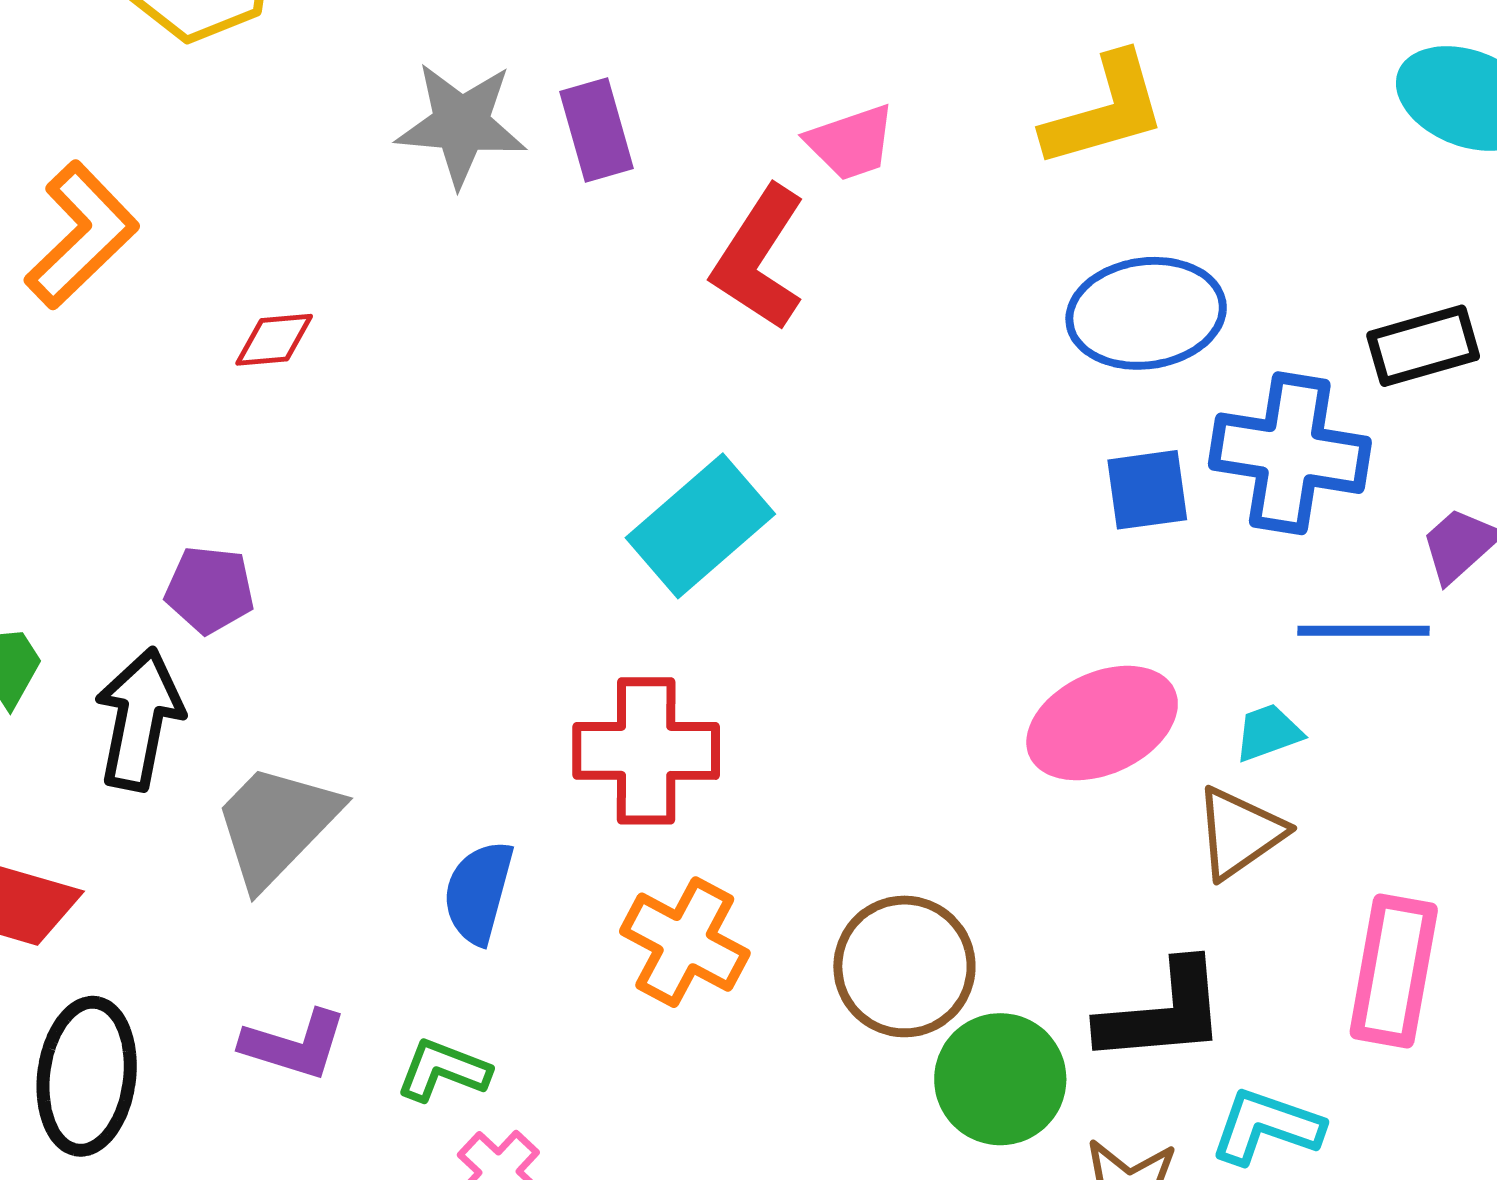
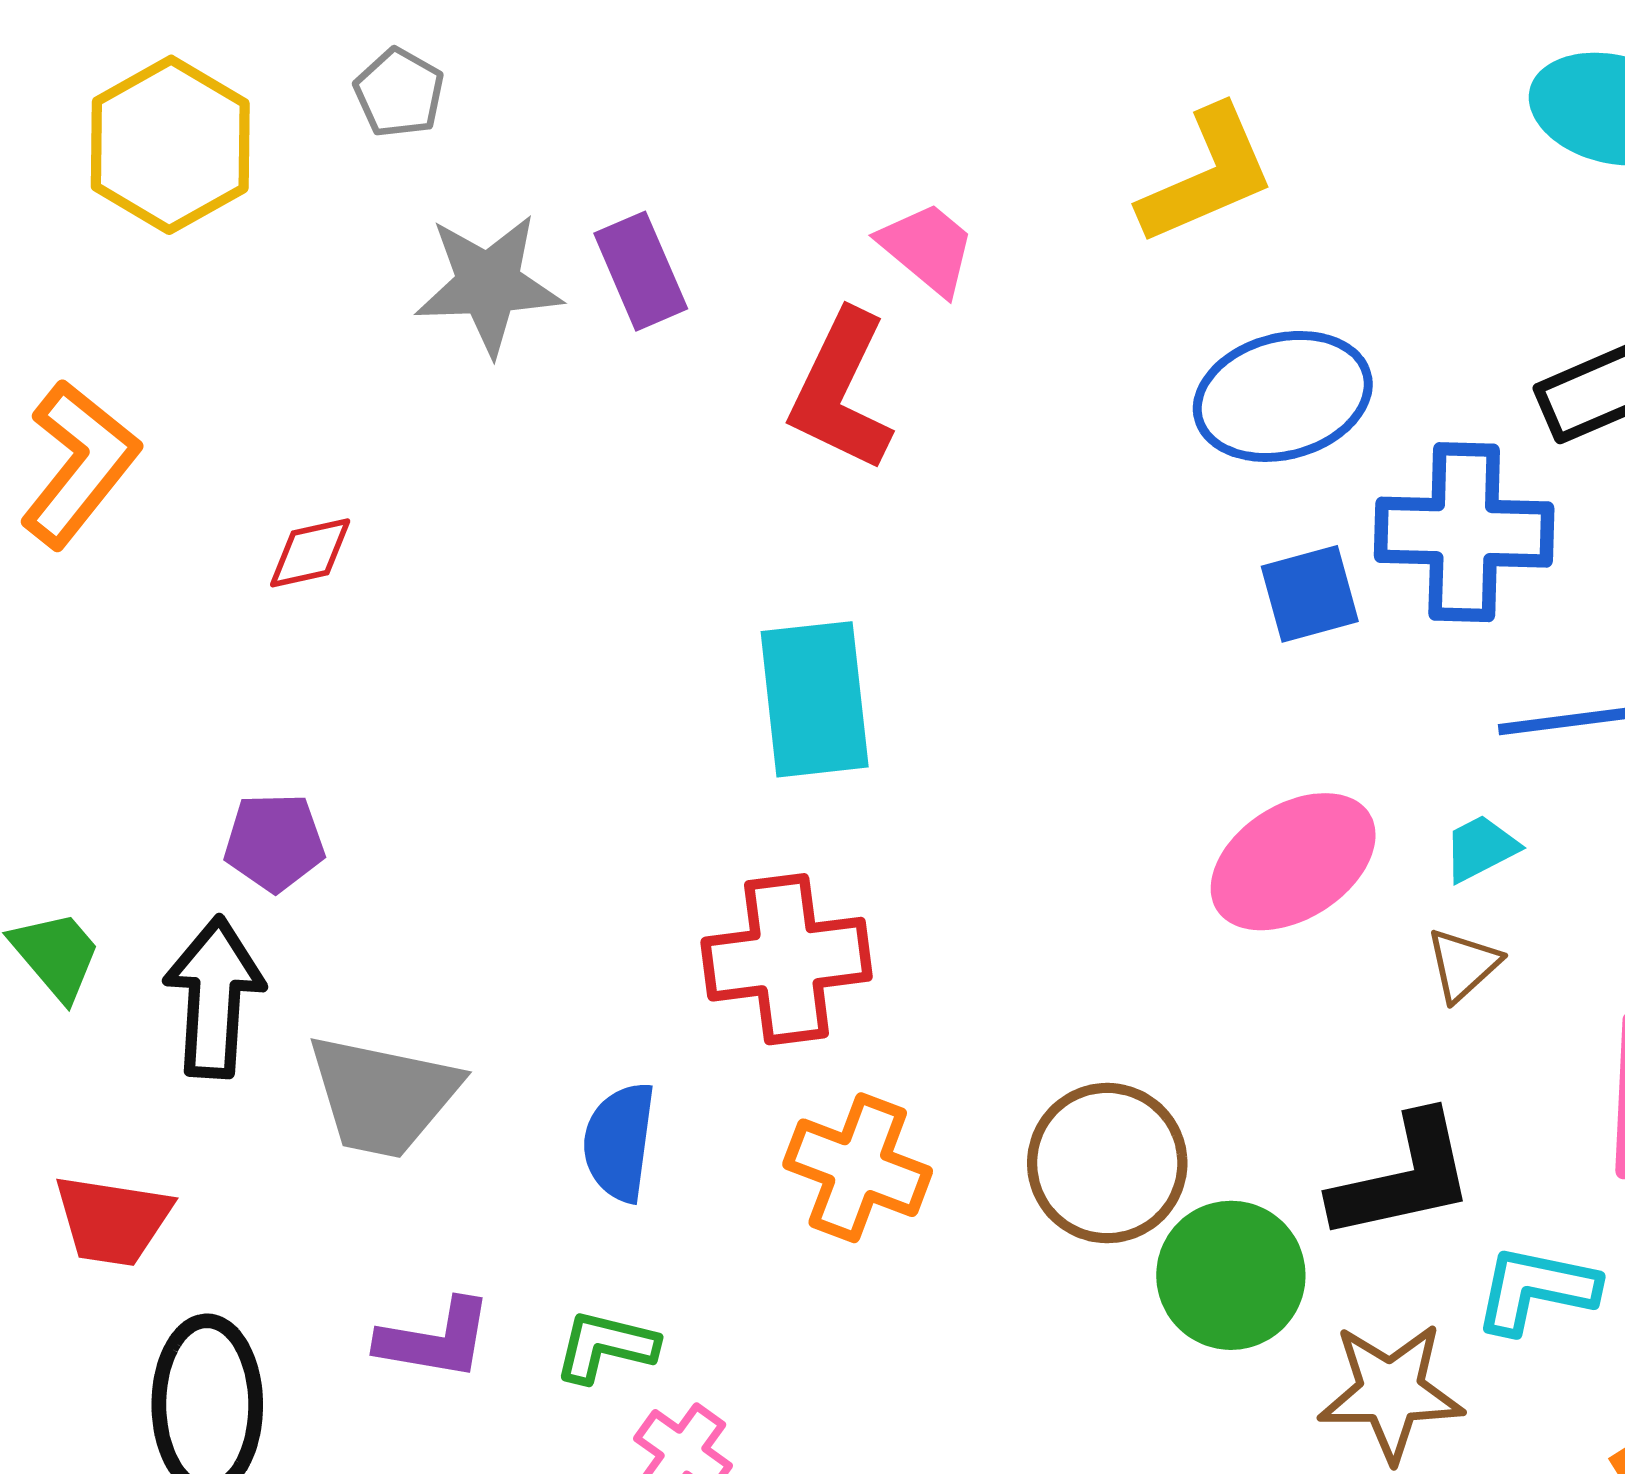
pink trapezoid: (851, 143) -> (927, 248), turned -114
cyan rectangle: (700, 526) -> (815, 699), turned -48
gray trapezoid: (276, 825) -> (383, 1096), turned -115
brown triangle: (1240, 833) -> (1463, 965), size x0.7

